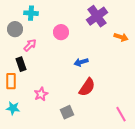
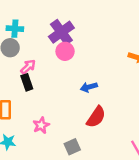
cyan cross: (31, 13) -> (15, 29), moved
purple cross: (97, 16) -> (61, 32), moved
black rectangle: (21, 64) -> (27, 82), moved

